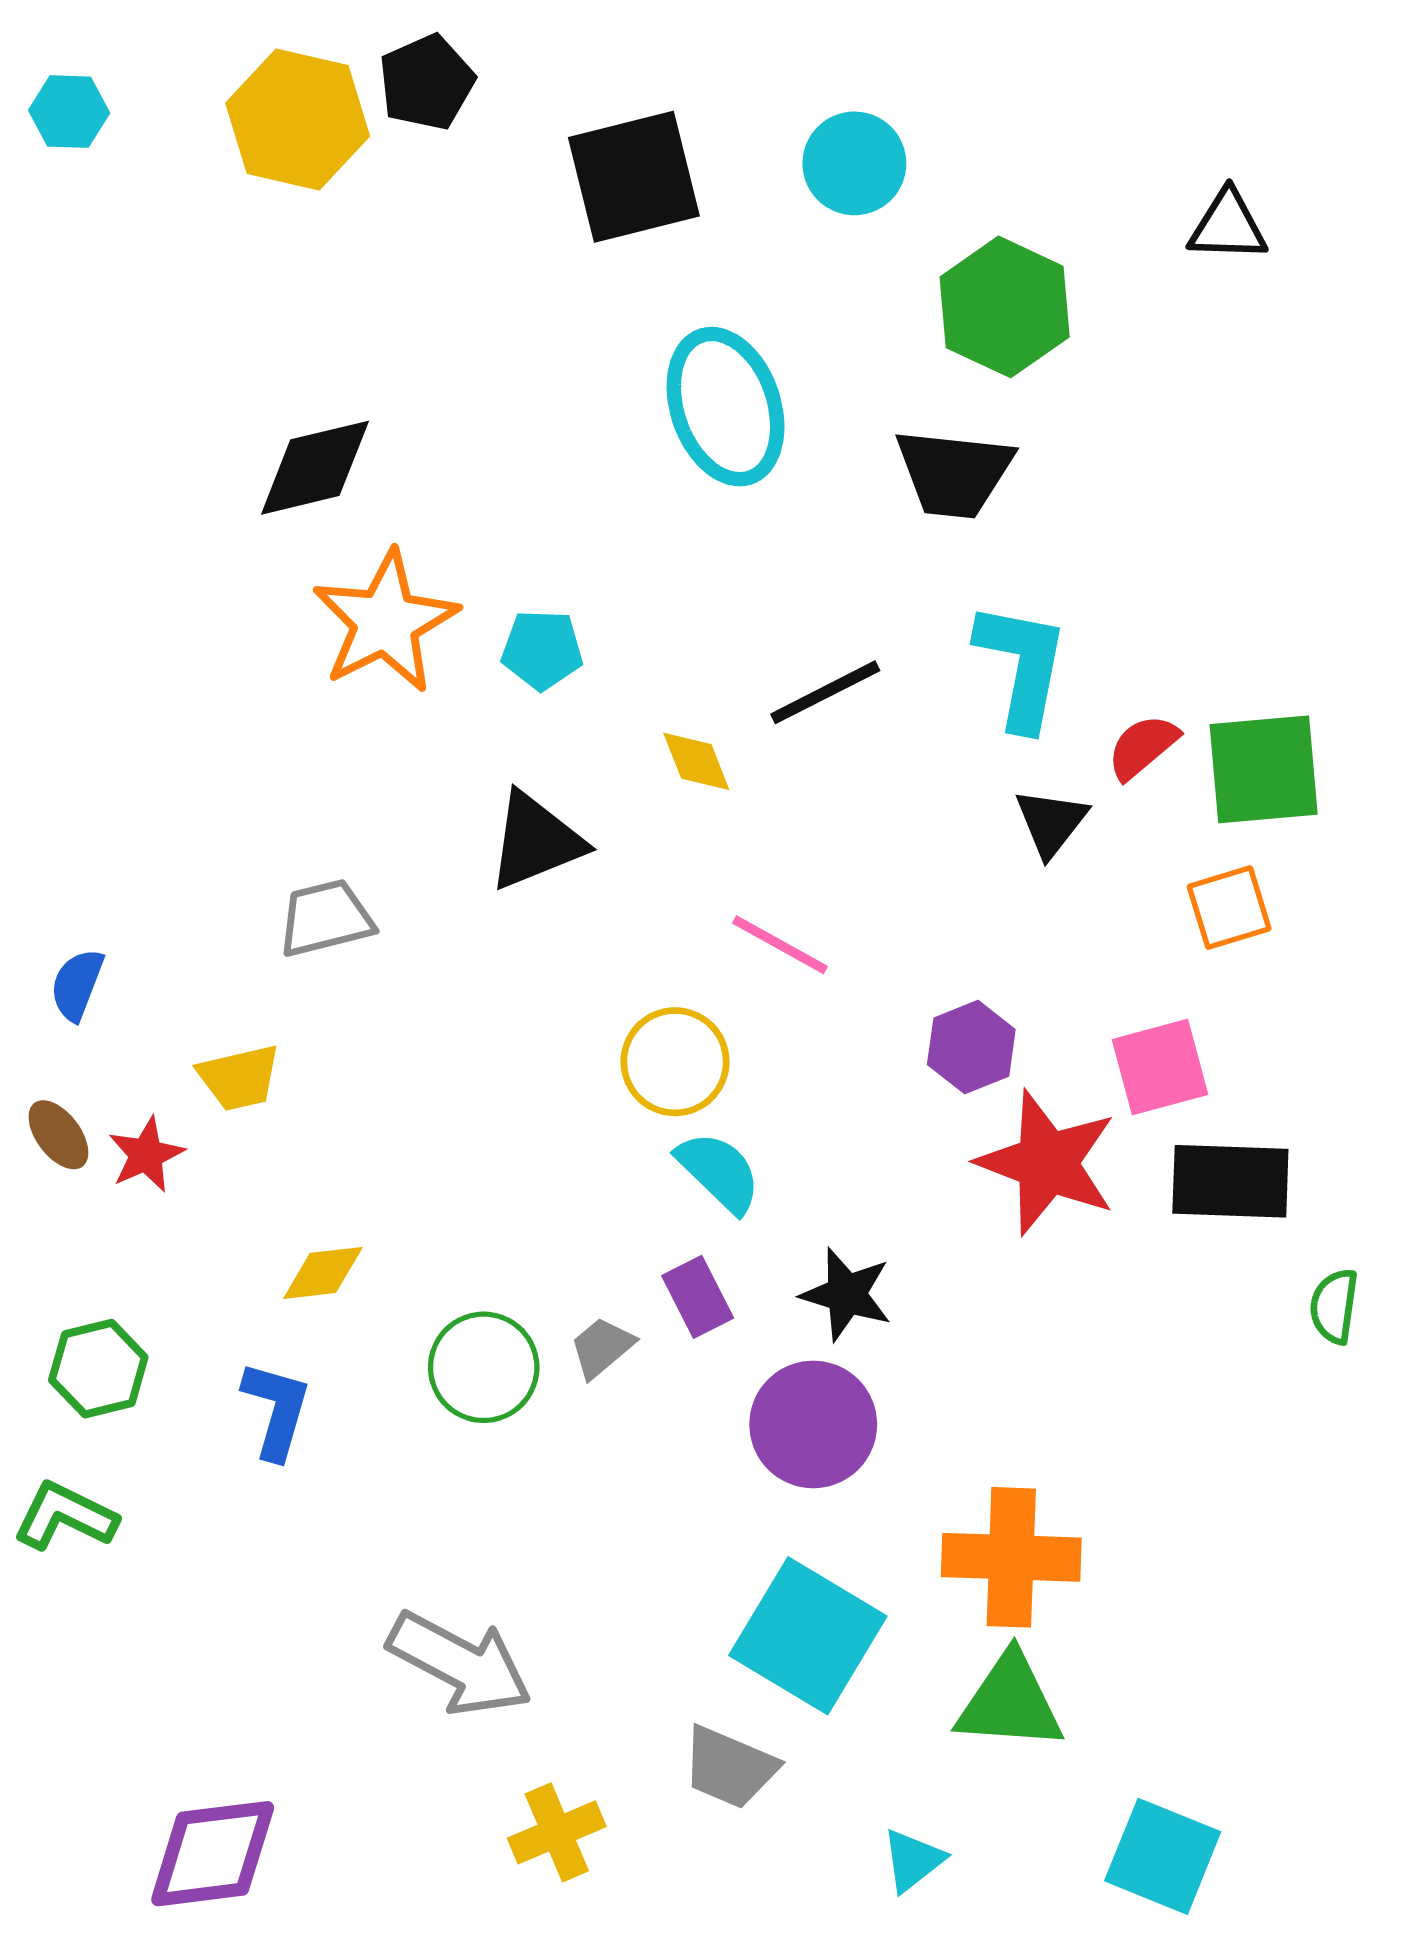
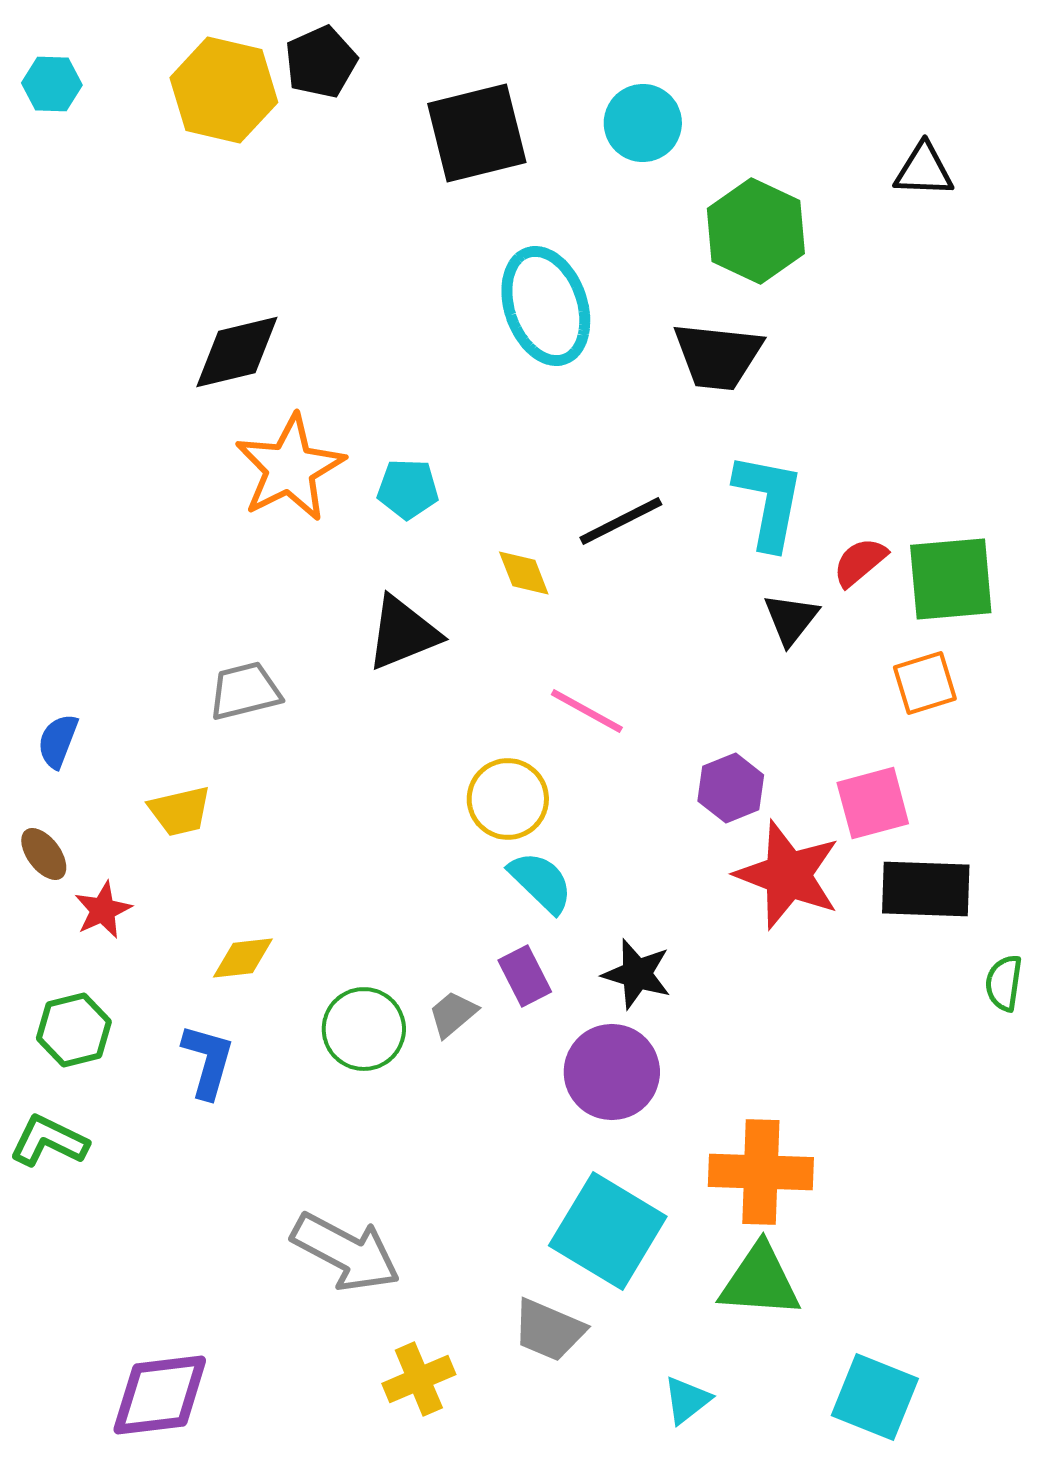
red star: (146, 1155) -> (103, 910), moved

